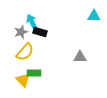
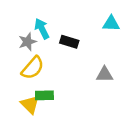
cyan triangle: (94, 16) -> (111, 23), moved
black rectangle: (40, 32) -> (69, 42), moved

